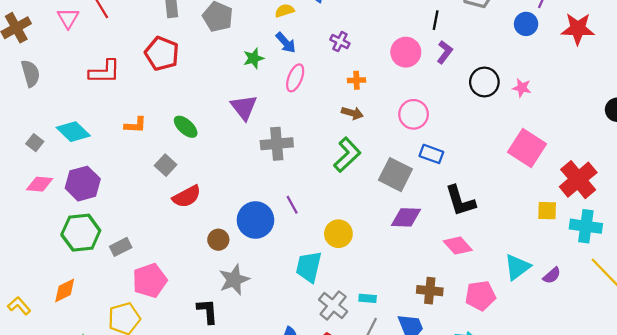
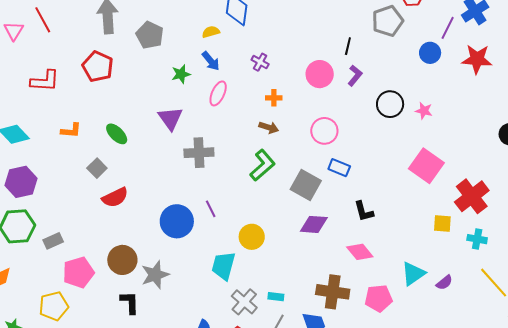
black L-shape: (460, 201) -> (364, 211), size x0.7
cyan cross: (586, 226) -> (477, 239), size x0.7
brown circle: (218, 240) -> (122, 260), moved, size x1.5
brown cross: (430, 291) -> (333, 292), size x1.4

